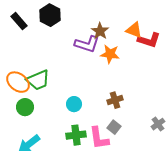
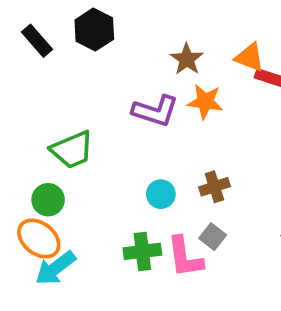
purple L-shape: (87, 44) -> (155, 111), moved
orange ellipse: (18, 82) -> (39, 239), moved
cyan circle: (74, 104) -> (161, 194), moved

